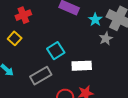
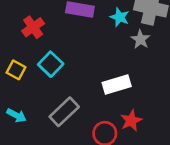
red cross: (23, 15) -> (33, 27), moved
cyan square: (56, 51) -> (51, 64), moved

